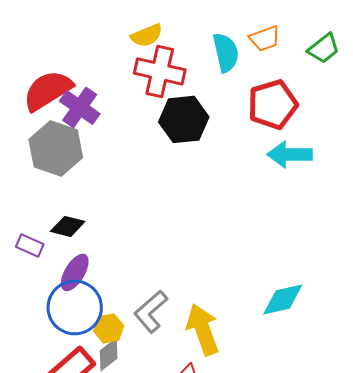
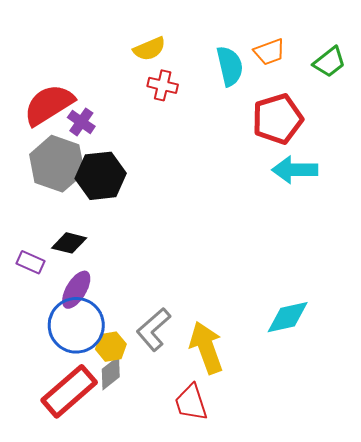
red cross: (160, 71) -> (163, 85), size x0.6
purple cross: (80, 107) -> (81, 122), size x0.7
black hexagon: (184, 119) -> (101, 176), moved

